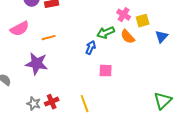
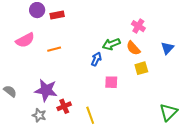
pink cross: (124, 15) -> (138, 26), moved
yellow square: (143, 21) -> (141, 68), moved
purple star: (37, 64) -> (46, 90), moved
red cross: (52, 102) -> (64, 106), moved

